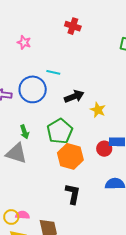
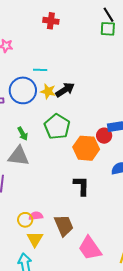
yellow star: (98, 110) -> (48, 91), moved
orange hexagon: (70, 156) -> (86, 148), moved

